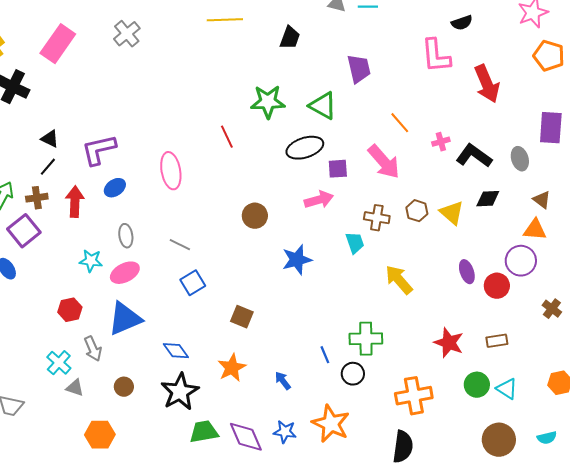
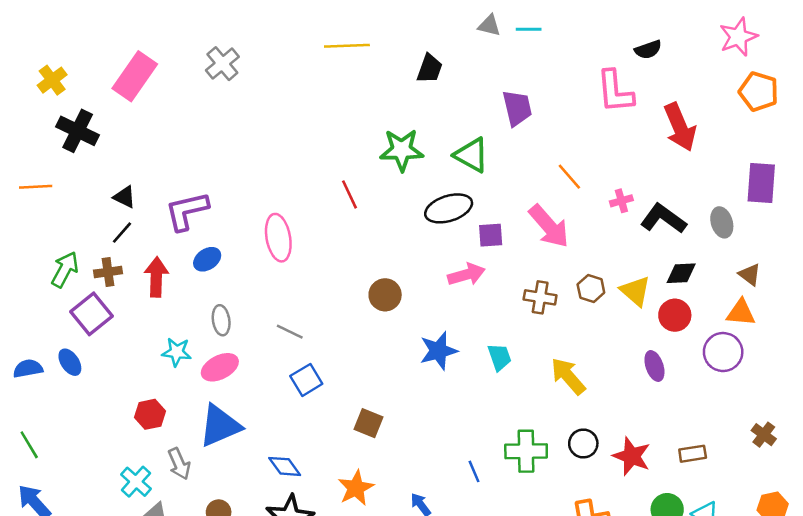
cyan trapezoid: (355, 243) -> (499, 357), moved
red circle: (497, 286) -> (675, 315), moved
brown cross: (552, 309) -> (764, 435), moved
black circle: (353, 374) -> (583, 444), moved

